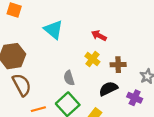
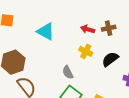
brown cross: (118, 65) -> (109, 28), moved
black semicircle: (108, 89) -> (110, 59), moved

